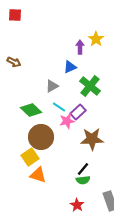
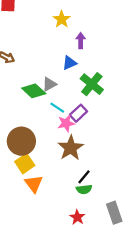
yellow star: (96, 39) -> (62, 19), moved
green diamond: (31, 110) -> (34, 91), moved
brown circle: (41, 137) -> (21, 141), moved
brown star: (92, 139) -> (71, 148), moved, turned -30
orange triangle: (38, 175) -> (34, 184), turned 36

